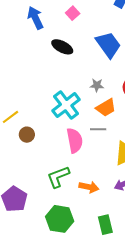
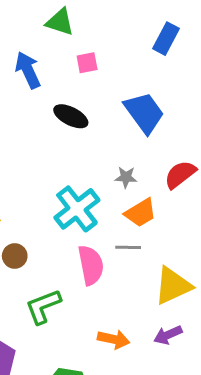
pink square: (73, 13) -> (87, 63), turned 32
green L-shape: (58, 177) -> (43, 306), moved

